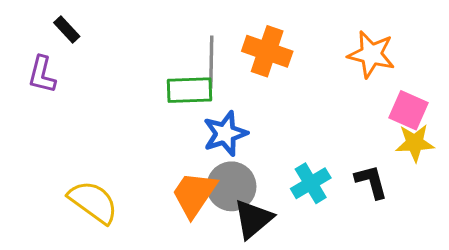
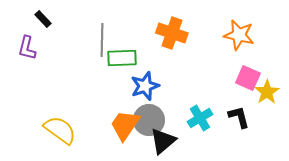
gray line: (211, 62) -> (102, 40), moved
pink square: (409, 110) -> (248, 78), moved
yellow star: (415, 143) -> (267, 92), turned -30

